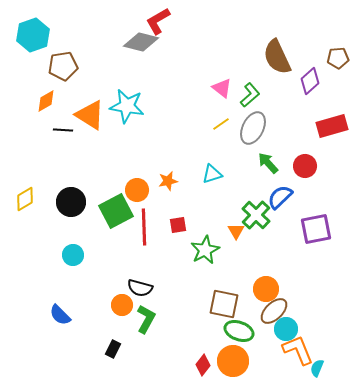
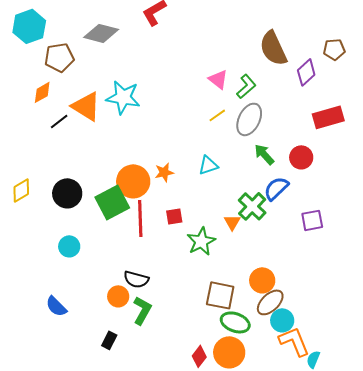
gray diamond: (141, 42) -> (101, 33), moved
black line: (63, 130) -> (59, 121), turned -42
orange circle: (137, 190) -> (133, 181), size x1.4
purple square: (316, 229) -> (312, 220), size x0.7

